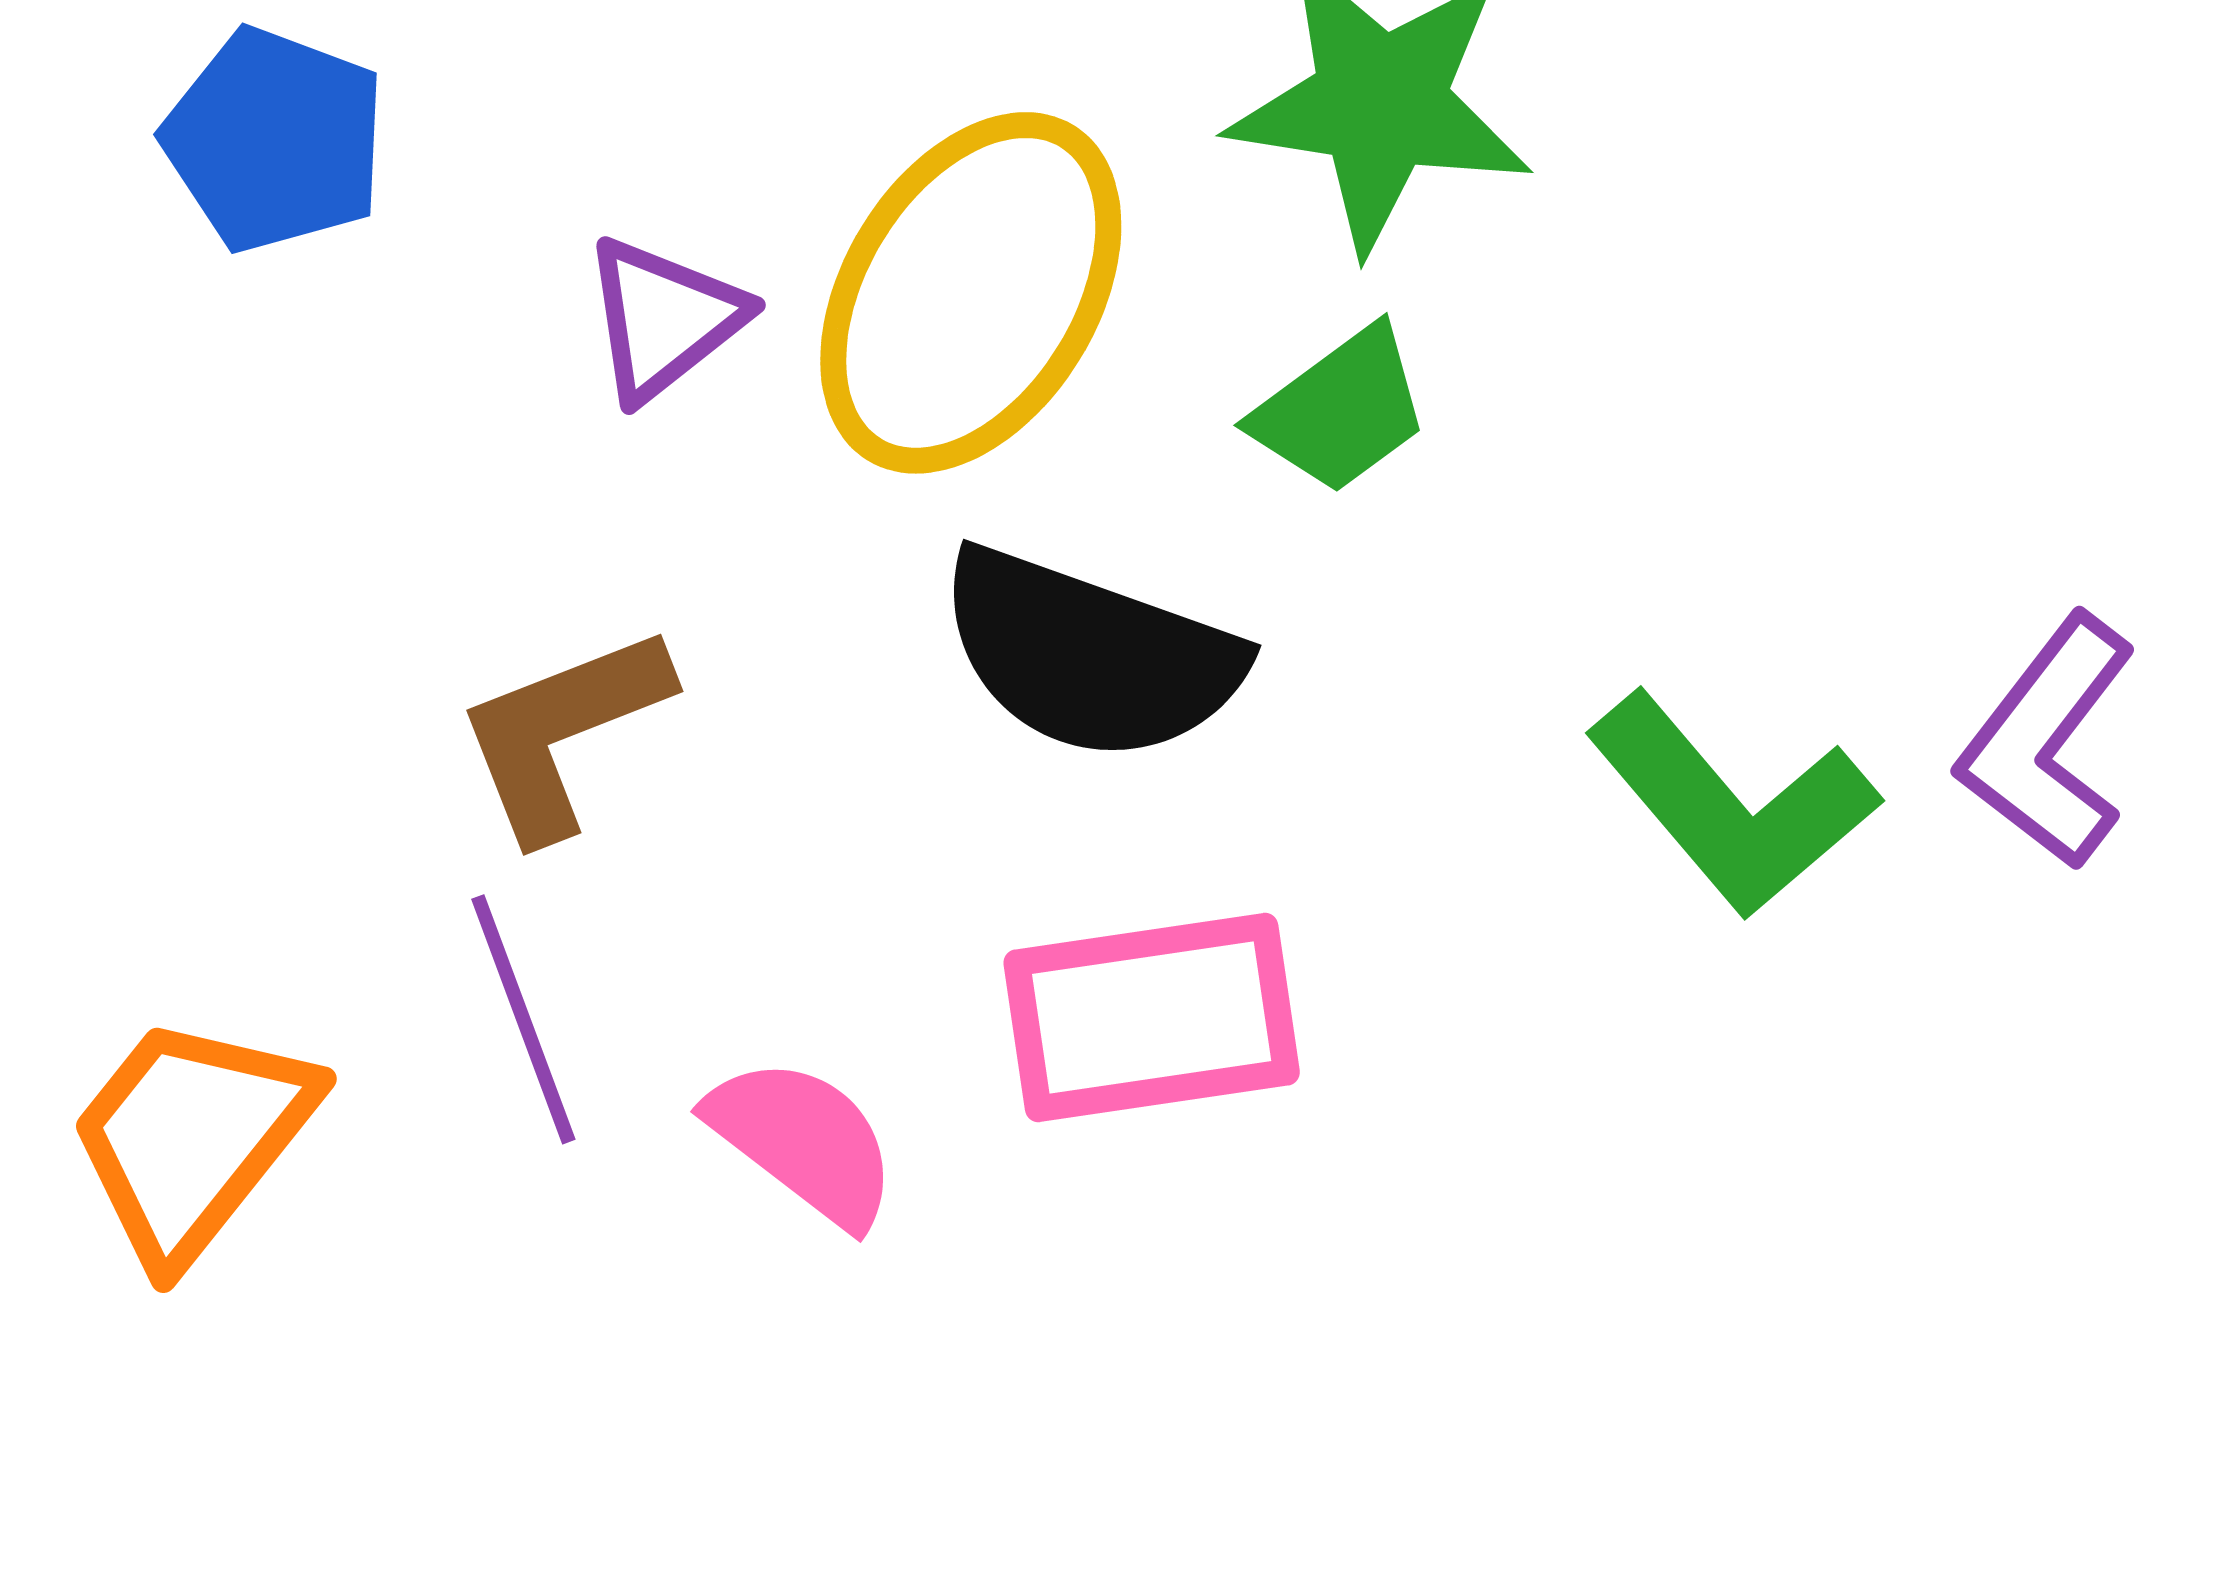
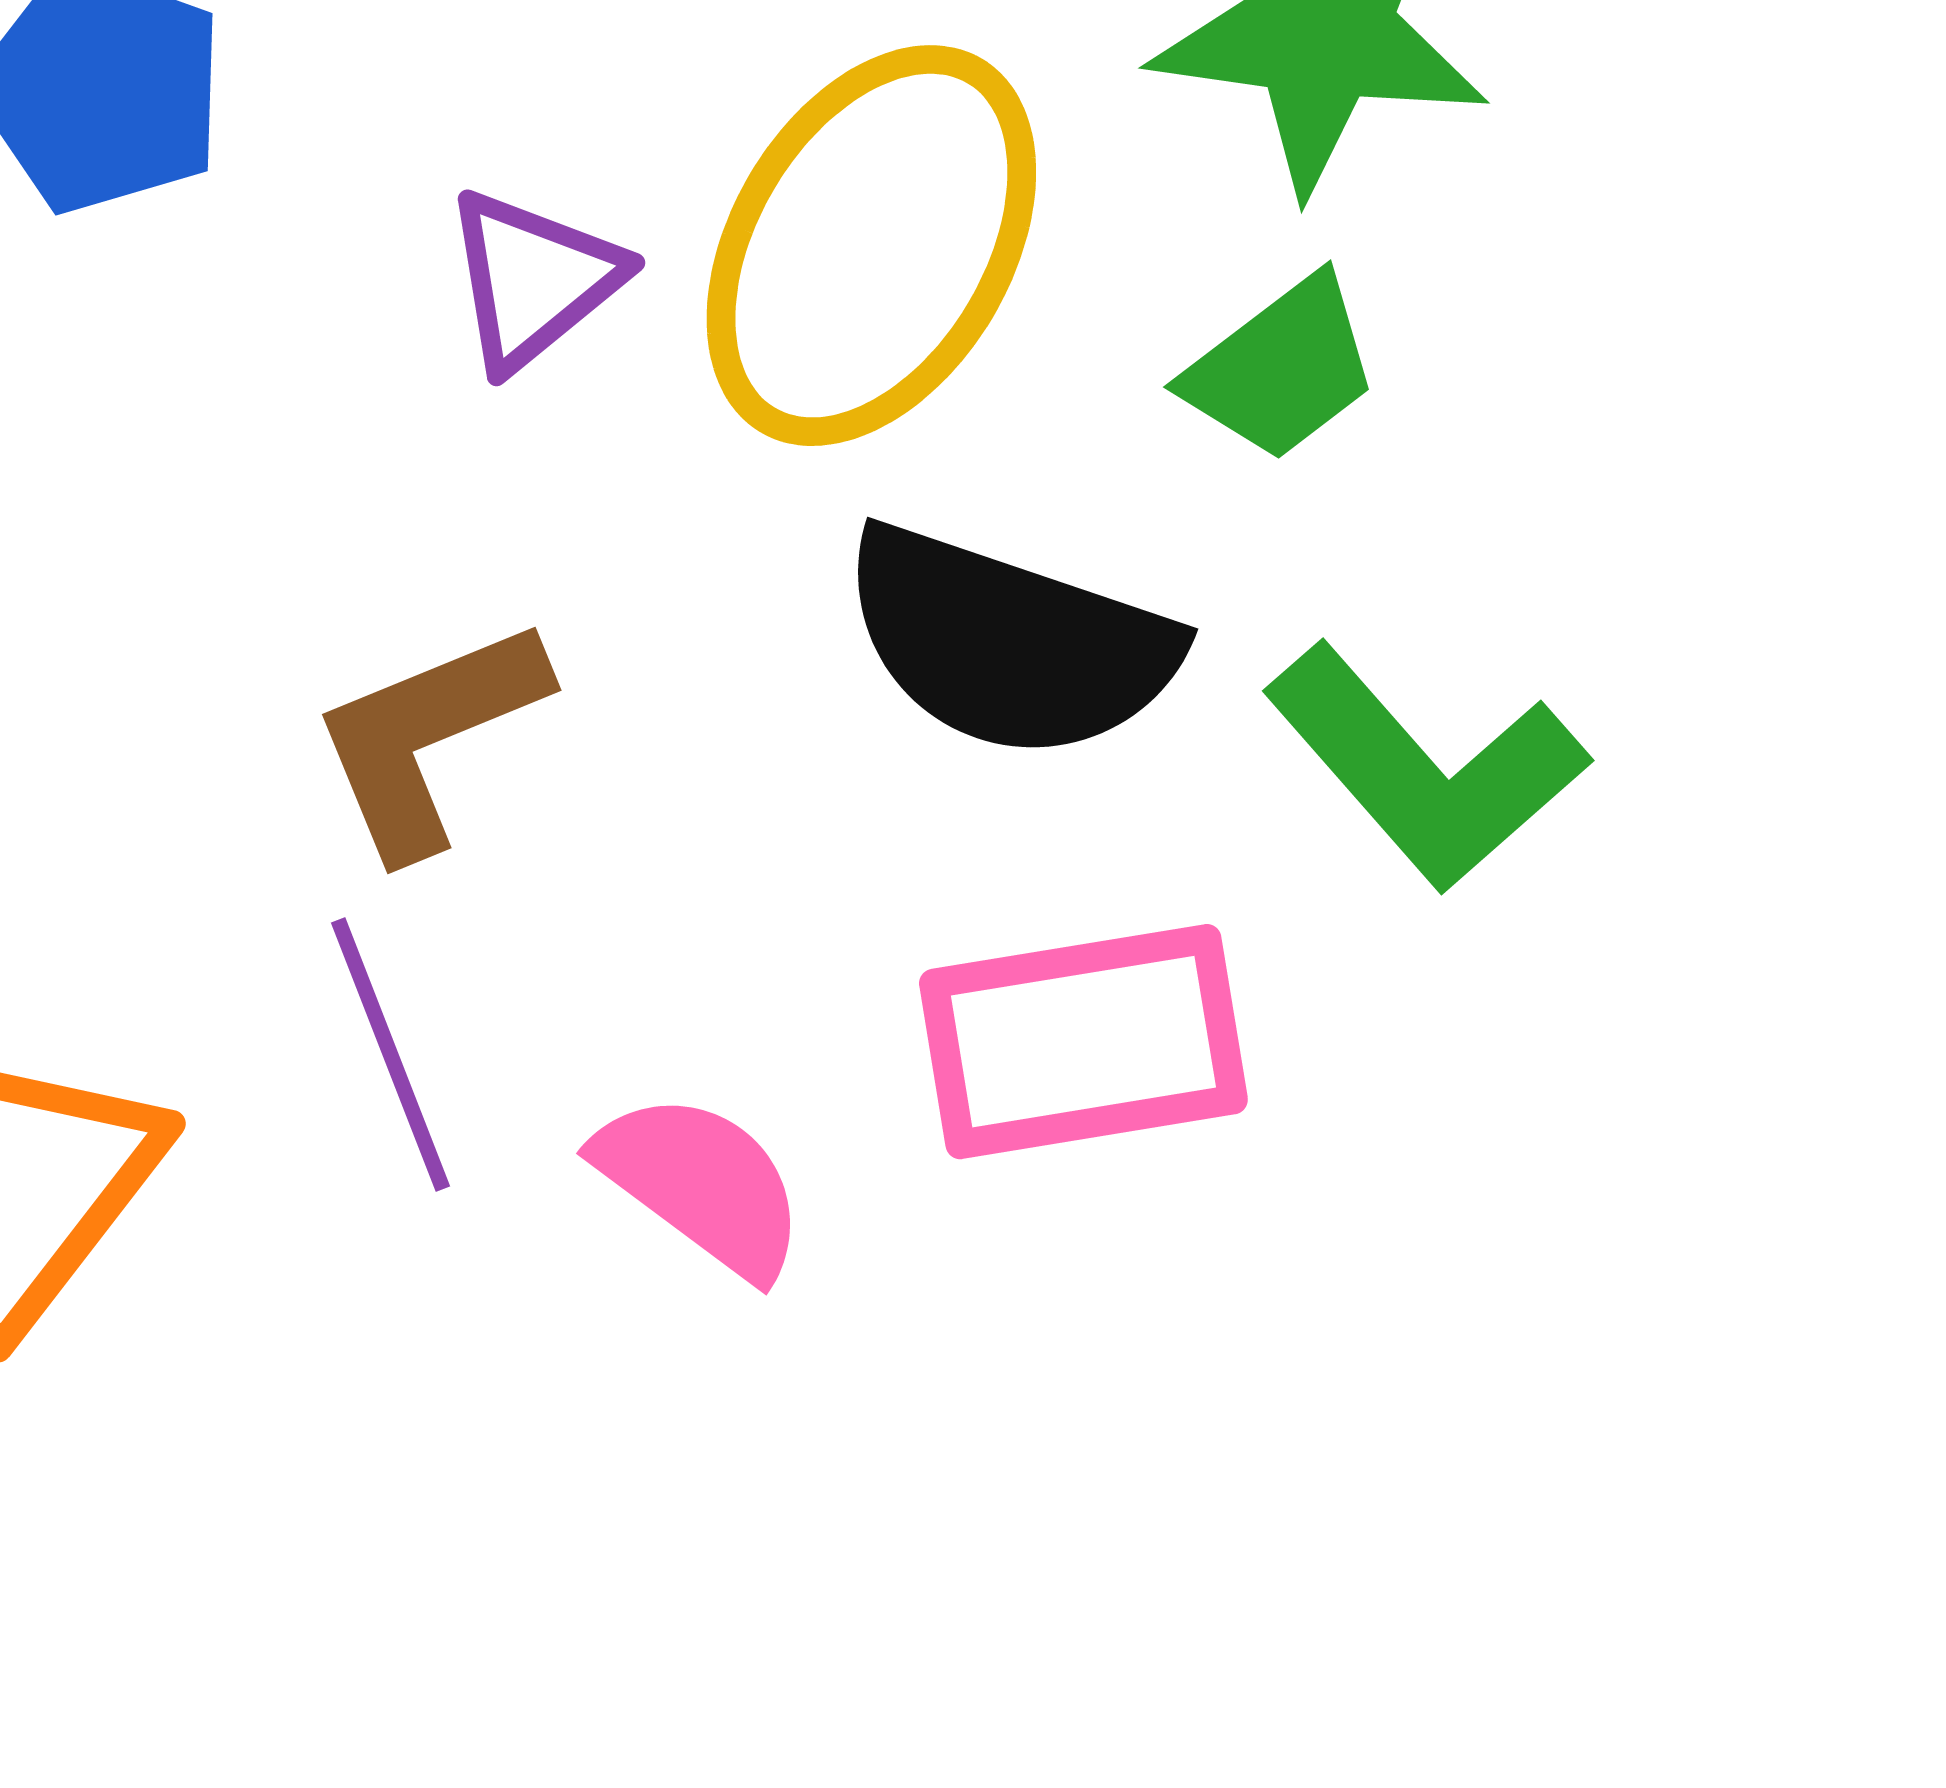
green L-shape: (1732, 805) -> (1426, 768), moved

